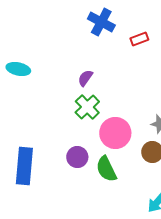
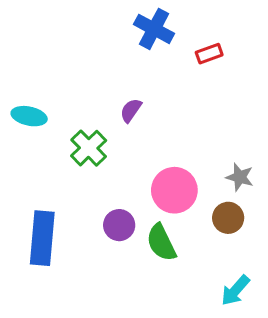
cyan ellipse: (18, 69) -> (29, 116), moved
green cross: (87, 107) -> (89, 148), moved

